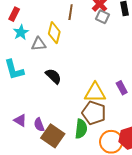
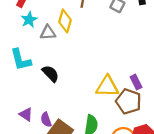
black semicircle: (53, 76) -> (50, 74), moved
brown pentagon: (94, 113) -> (128, 101), moved

